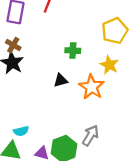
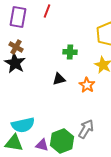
orange star: (92, 87) -> (87, 85), size x0.7
cyan semicircle: (21, 131) -> (23, 125), size x1.6

